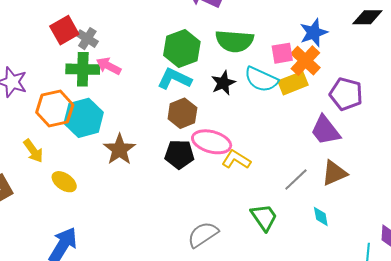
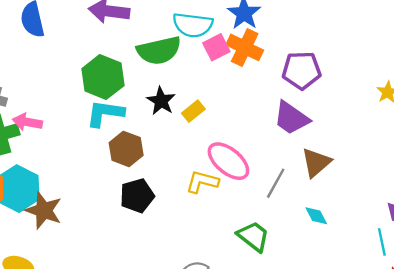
cyan semicircle: (261, 79) -> (193, 25), moved
yellow rectangle: (293, 83) -> (193, 111), moved, size x0.7
pink ellipse: (212, 142) -> (228, 161), moved, turned 42
brown star: (119, 149) -> (44, 210), moved

